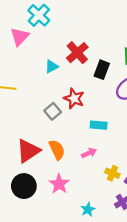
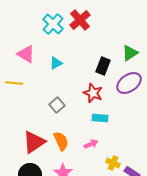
cyan cross: (39, 15) -> (53, 24), moved
pink triangle: (20, 37) -> (26, 54), moved, turned -42
red cross: (77, 53) -> (80, 20), moved
red star: (74, 99) -> (93, 93), moved

